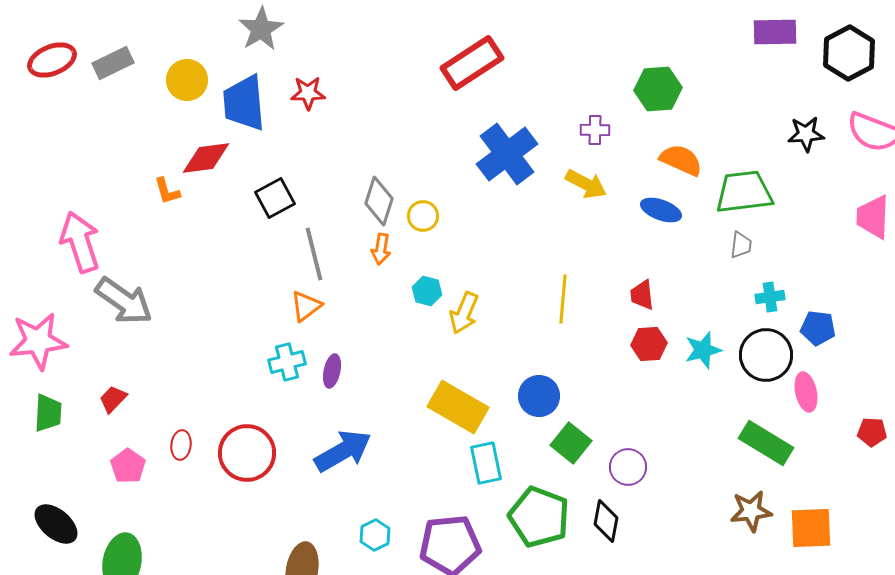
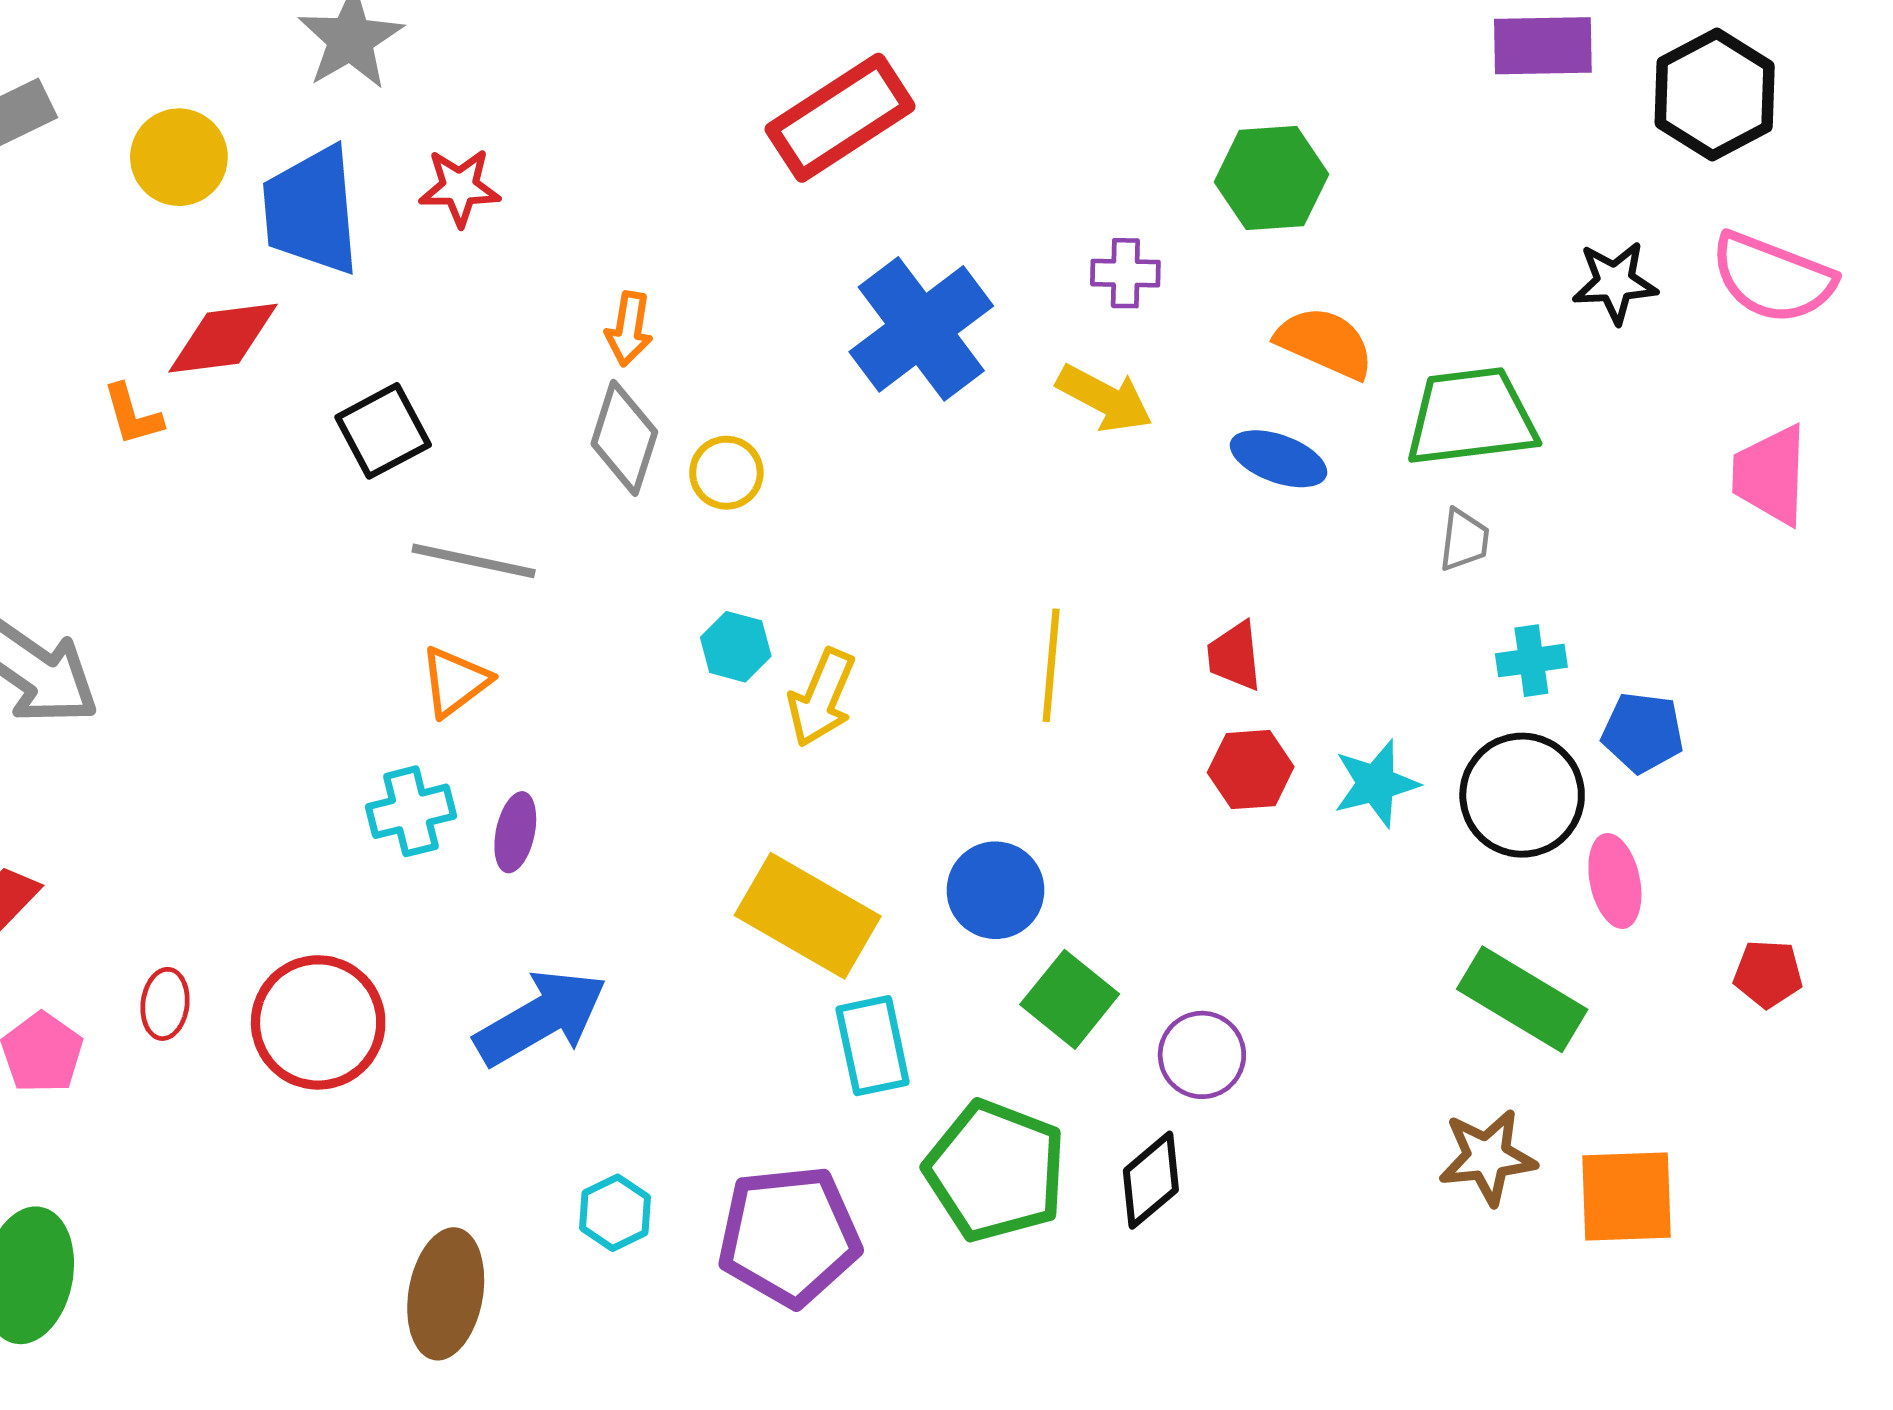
orange arrow: (381, 249) -> (629, 329), moved
gray line: (314, 254) -> (474, 561), turned -64
black diamond: (606, 521) -> (1151, 1180), turned 39

